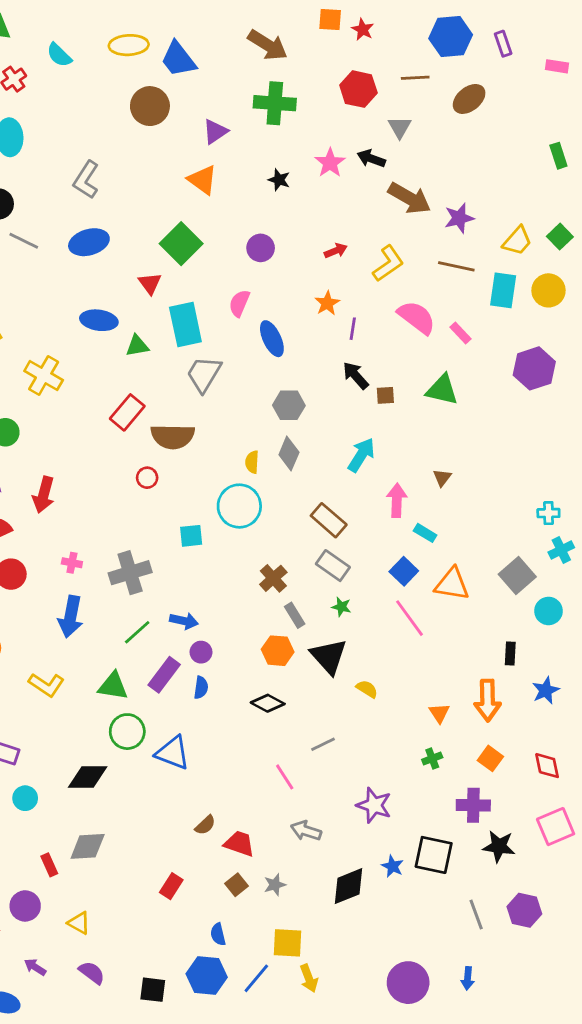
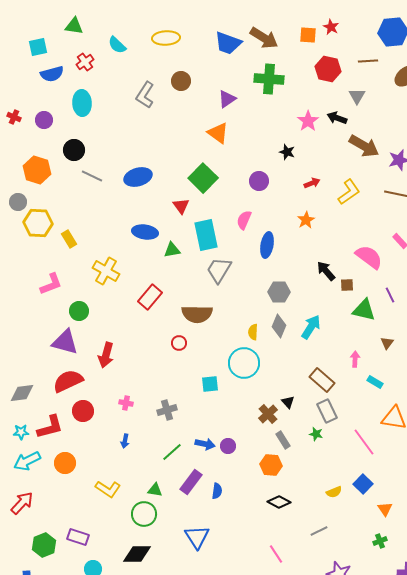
orange square: (330, 20) -> (308, 35), moved
blue trapezoid: (178, 59) -> (228, 43), moved, turned -32
brown circle: (150, 106) -> (181, 81), size x0.7
gray L-shape: (86, 180) -> (145, 95), moved
black star: (279, 180) -> (287, 152), moved
pink semicircle: (417, 317) -> (369, 257), moved
purple line: (353, 329) -> (390, 295), moved, turned -35
blue ellipse: (272, 339) -> (267, 245), turned 35
green triangle: (442, 390) -> (364, 310), moved
red rectangle: (127, 412) -> (150, 297), moved
cyan arrow: (361, 455) -> (311, 327), moved
pink arrow: (397, 500) -> (355, 359), size x0.7
brown rectangle: (329, 520) -> (322, 380), moved
gray rectangle: (333, 566) -> (327, 411), moved, turned 30
blue square: (404, 571) -> (363, 484), moved
gray cross: (130, 573) -> (167, 410), size x0.7
blue arrow: (71, 617) -> (125, 441), size x0.5
purple circle: (201, 652) -> (228, 446), moved
black triangle: (329, 656) -> (288, 402), moved, size x0.5
green triangle: (113, 686) -> (155, 490), size x0.7
yellow semicircle: (367, 689) -> (334, 492), turned 126
black diamond: (268, 703) -> (279, 502), moved
green circle: (127, 732) -> (144, 514), moved
gray line: (323, 744) -> (319, 531), moved
blue triangle: (173, 753) -> (197, 537), turned 36

